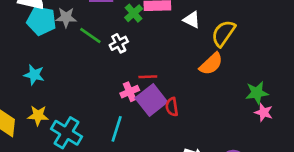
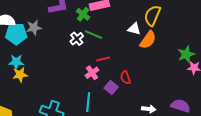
white triangle: (192, 20) -> (134, 29), moved
green line: (90, 35) -> (93, 35), moved
cyan star: (34, 75) -> (16, 62), moved
purple square: (151, 100) -> (111, 88), moved, size x0.6
yellow star: (38, 116) -> (20, 75), moved

